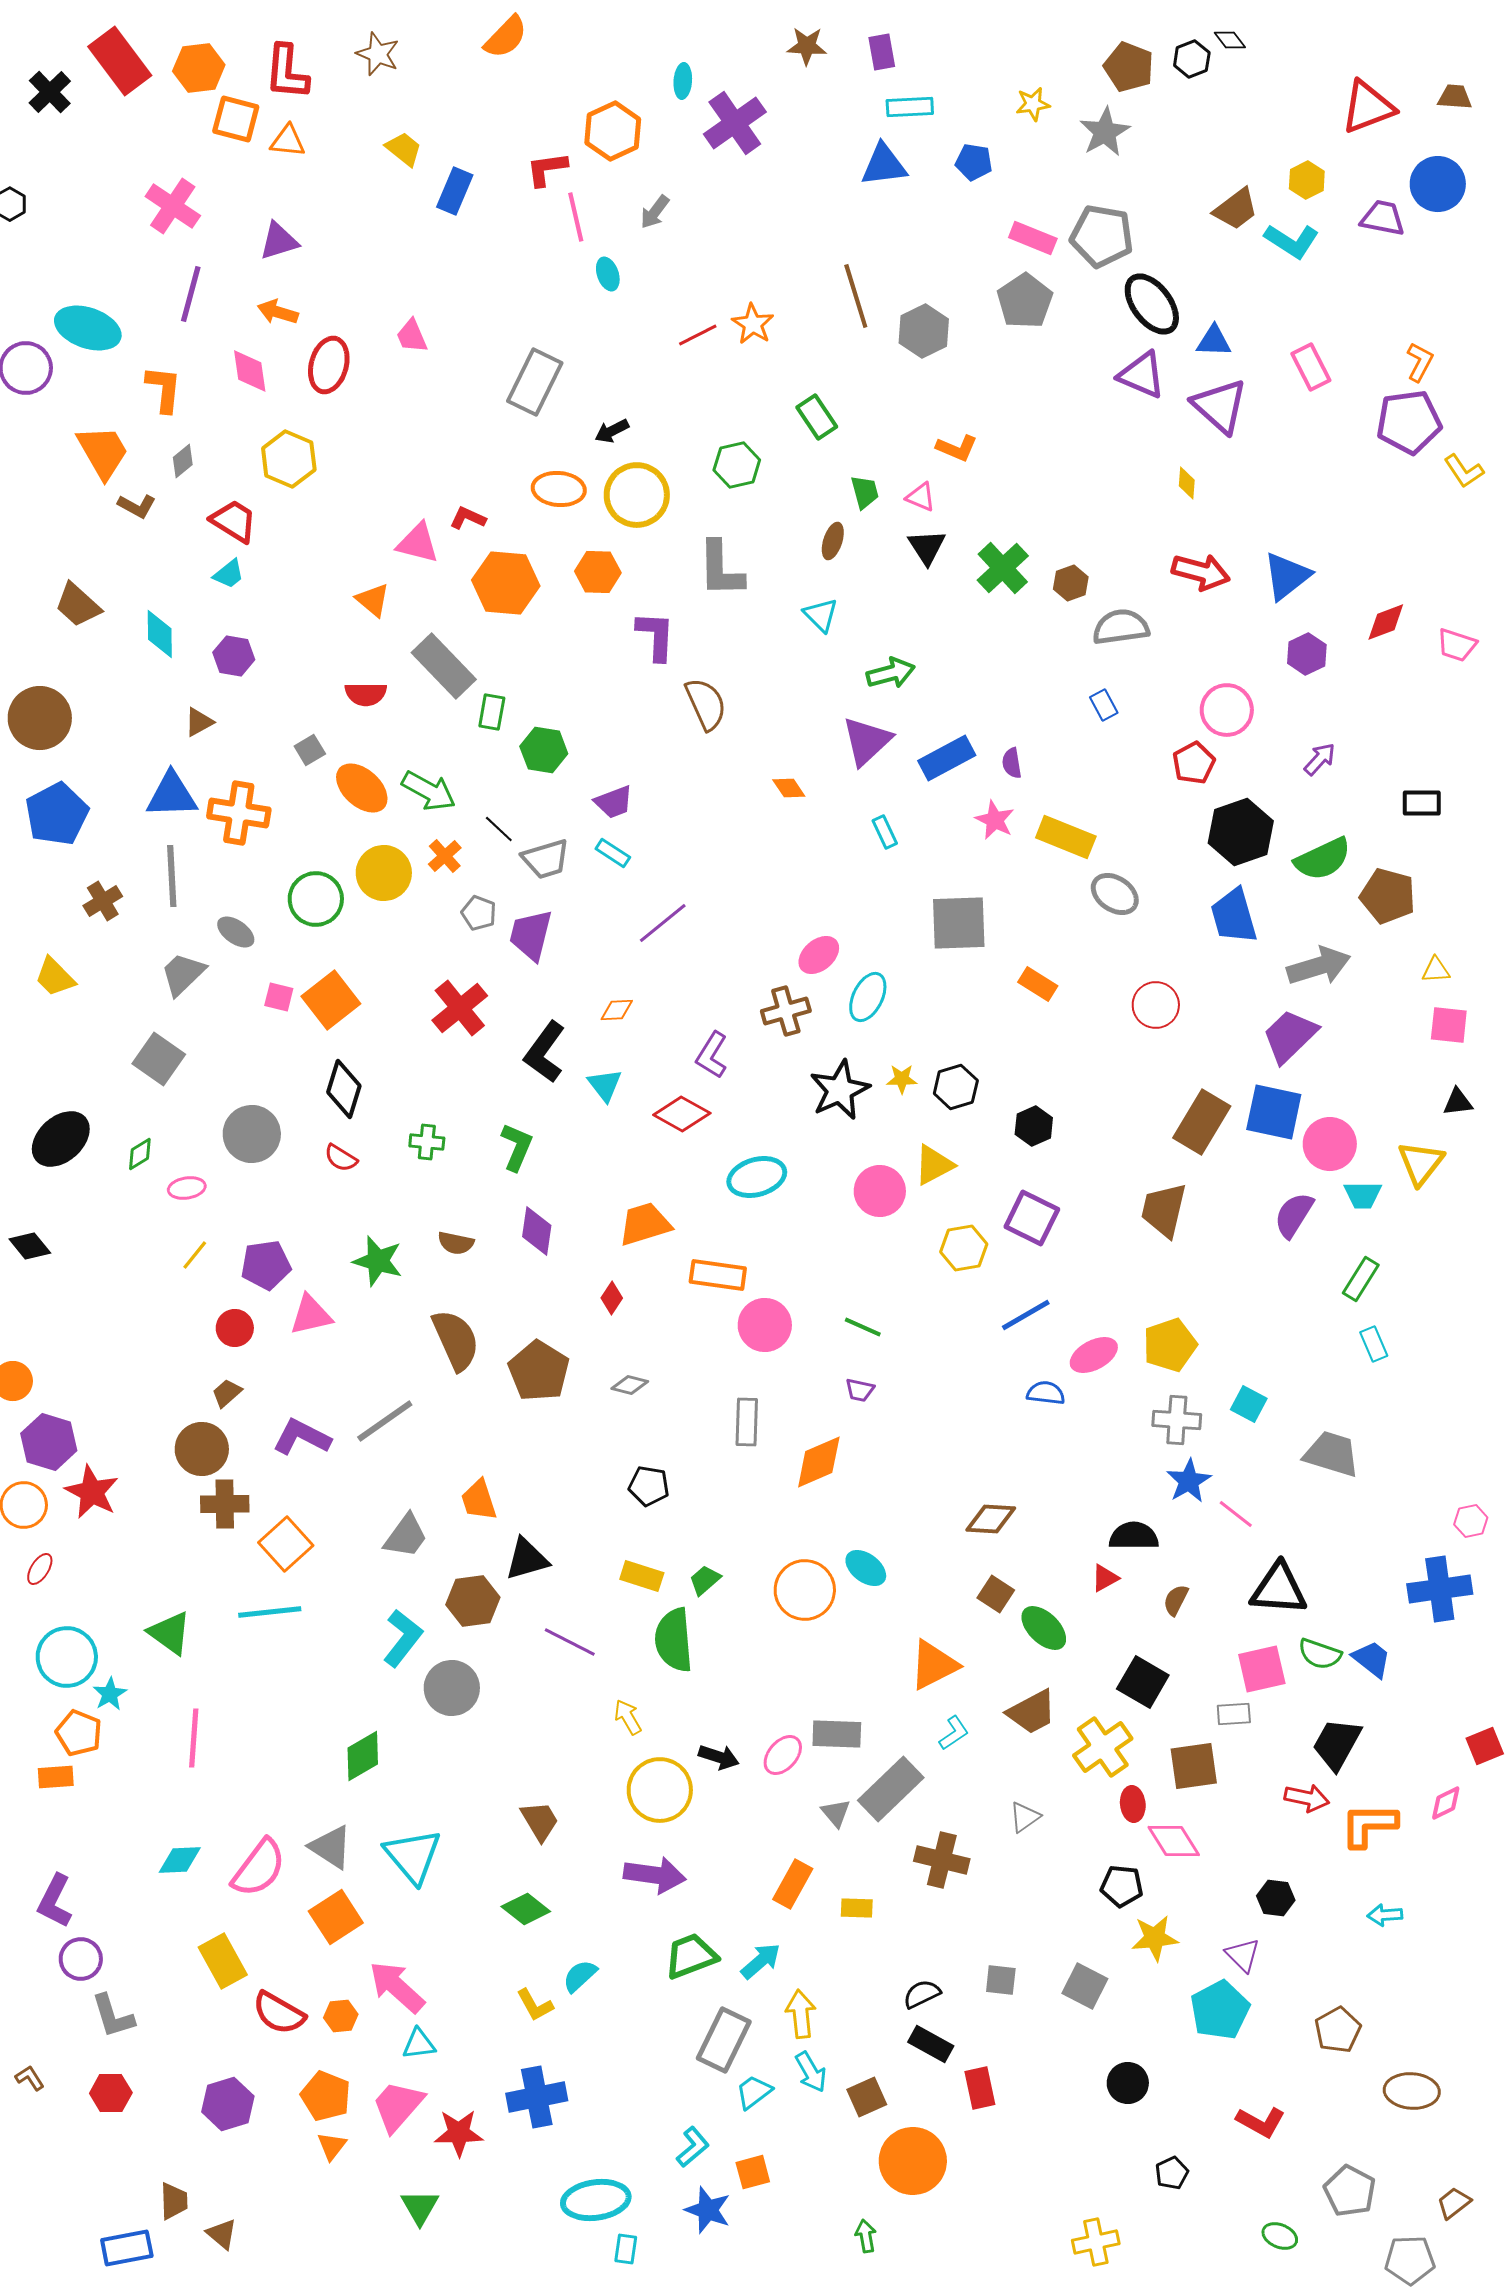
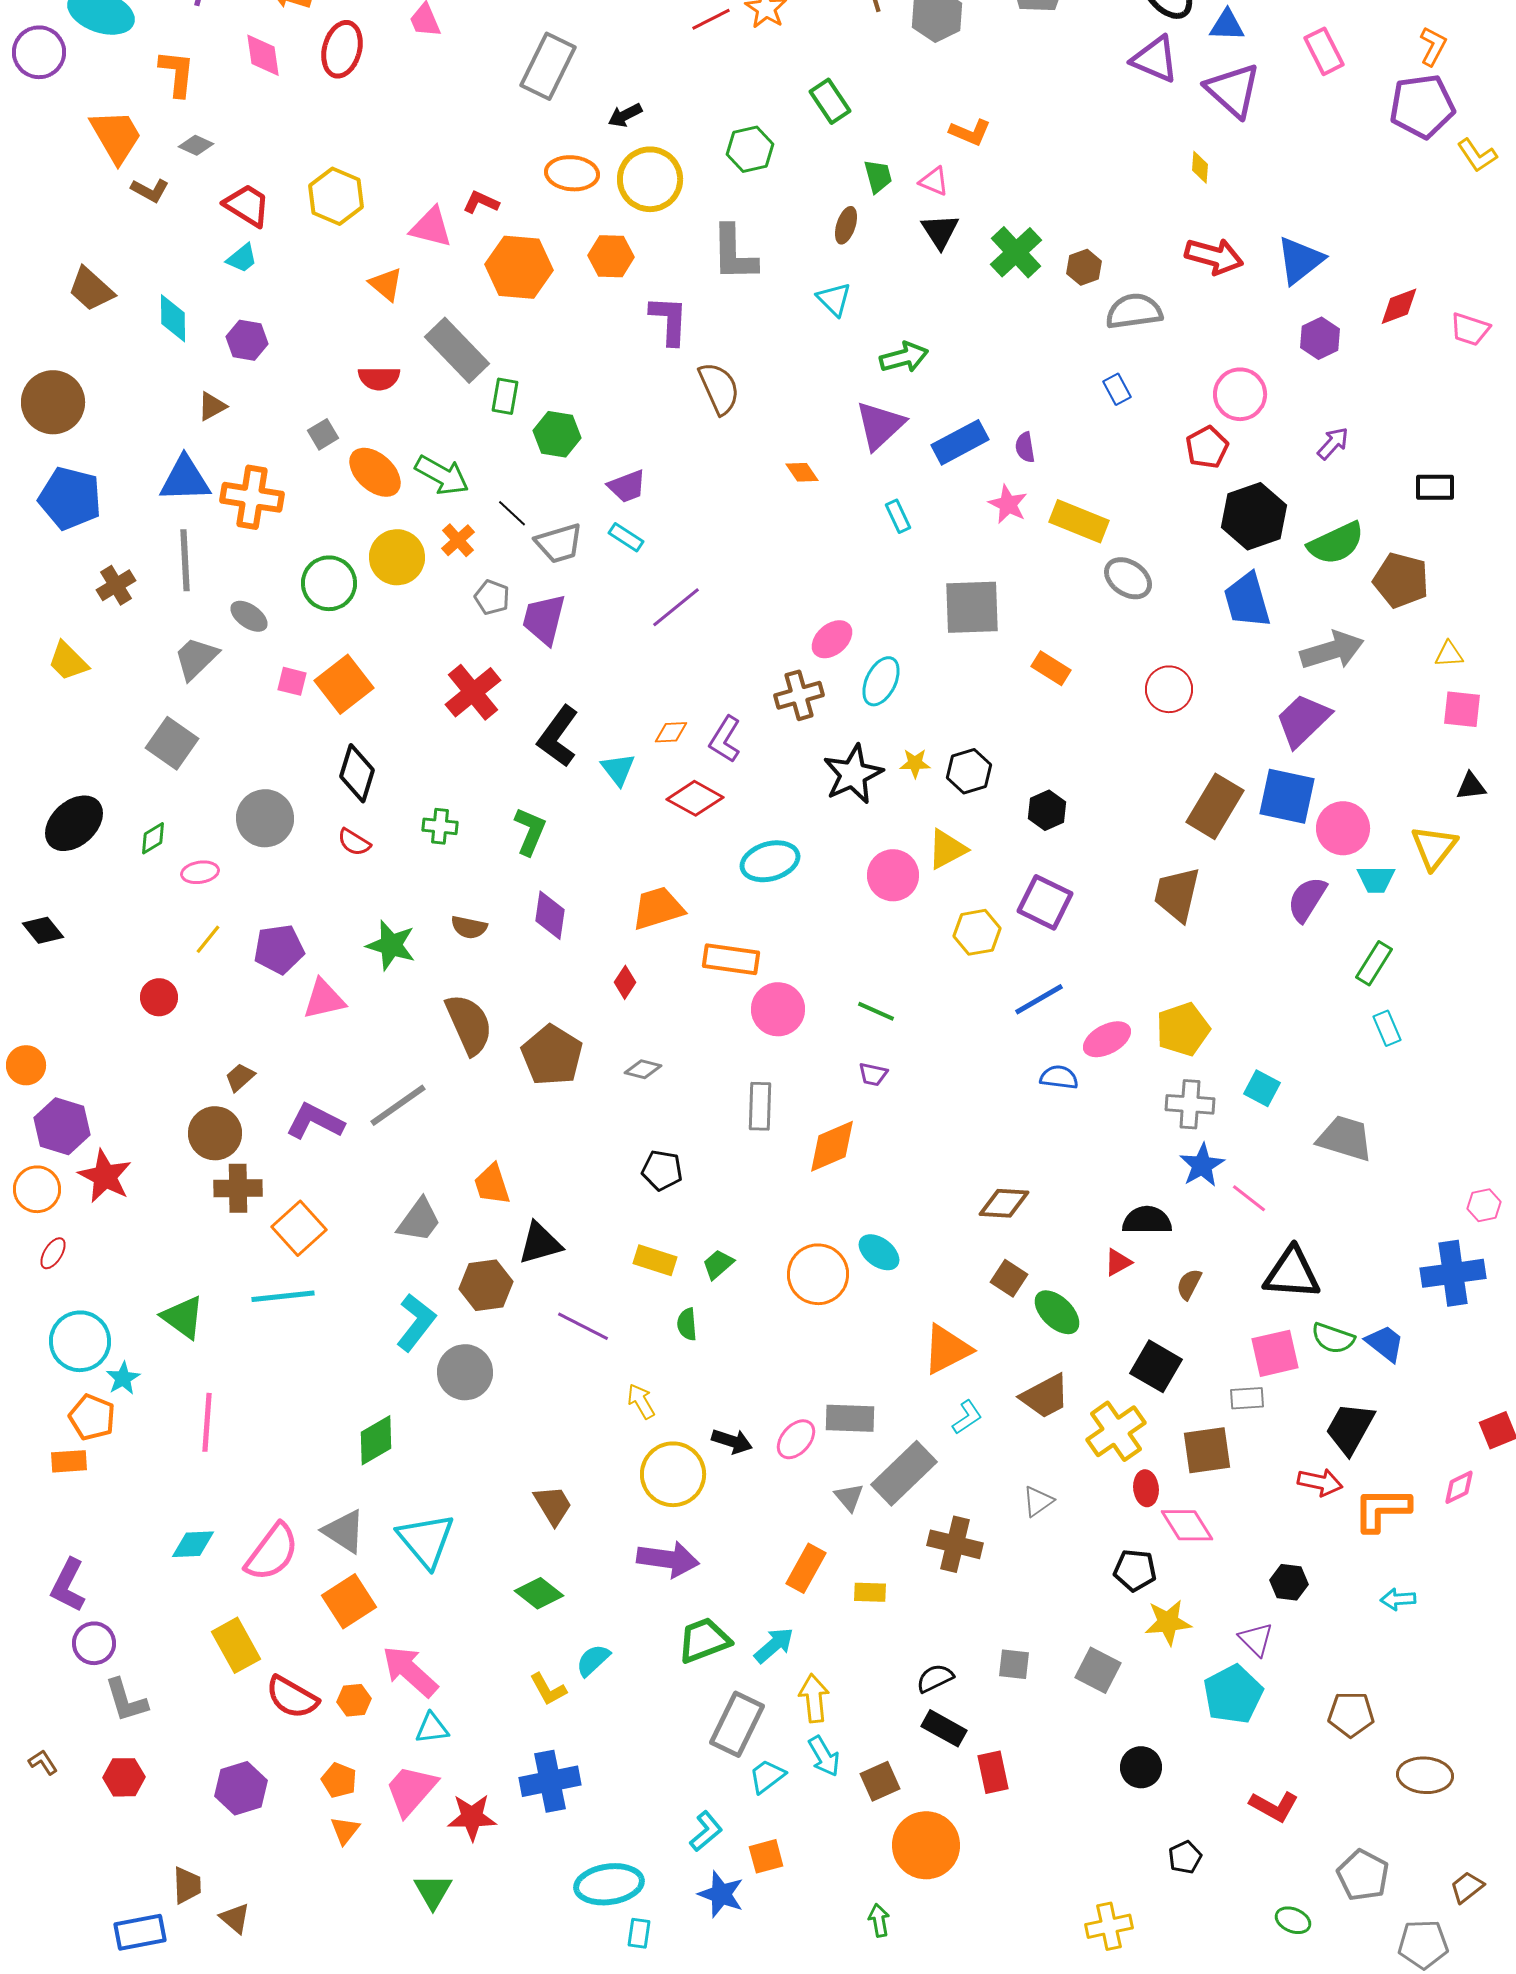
yellow hexagon: (289, 459) -> (336, 196), moved
gray diamond: (183, 461) -> (196, 145), turned 64
blue pentagon: (57, 814) -> (70, 498), turned -30
orange diamond: (617, 1010) -> (671, 732), moved
red circle: (235, 1328) -> (159, 997), moved
green semicircle: (674, 1640) -> (687, 1324), size x0.5
brown pentagon: (1338, 2030) -> (1351, 1714), turned 30
orange pentagon: (326, 2096) -> (339, 1780), size x0.7

